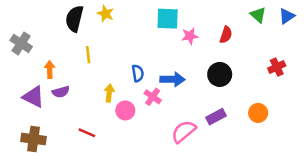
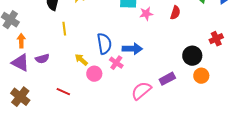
orange arrow: (50, 69) -> (21, 41), moved
blue semicircle: (138, 73) -> (104, 44), size x1.5
black circle: (220, 74) -> (192, 56), moved
yellow arrow: (109, 93) -> (81, 60), turned -56
brown cross: (34, 139) -> (20, 97), turned 30

